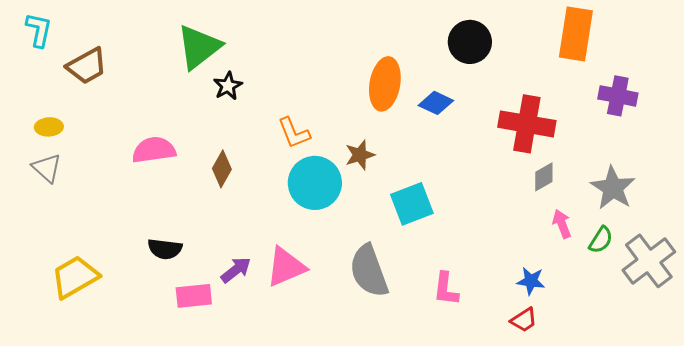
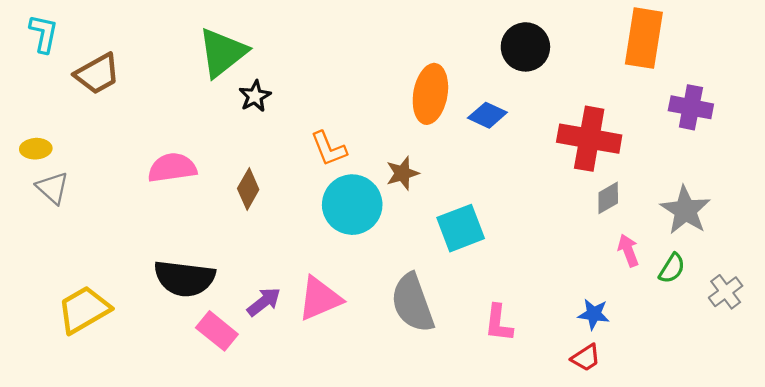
yellow ellipse: (49, 127) -> (36, 149), moved
black semicircle: (165, 249) -> (184, 278), size x1.6
gray cross: (649, 261) -> (726, 292), size x0.6
pink rectangle: (194, 296) -> (217, 331), turned 45

